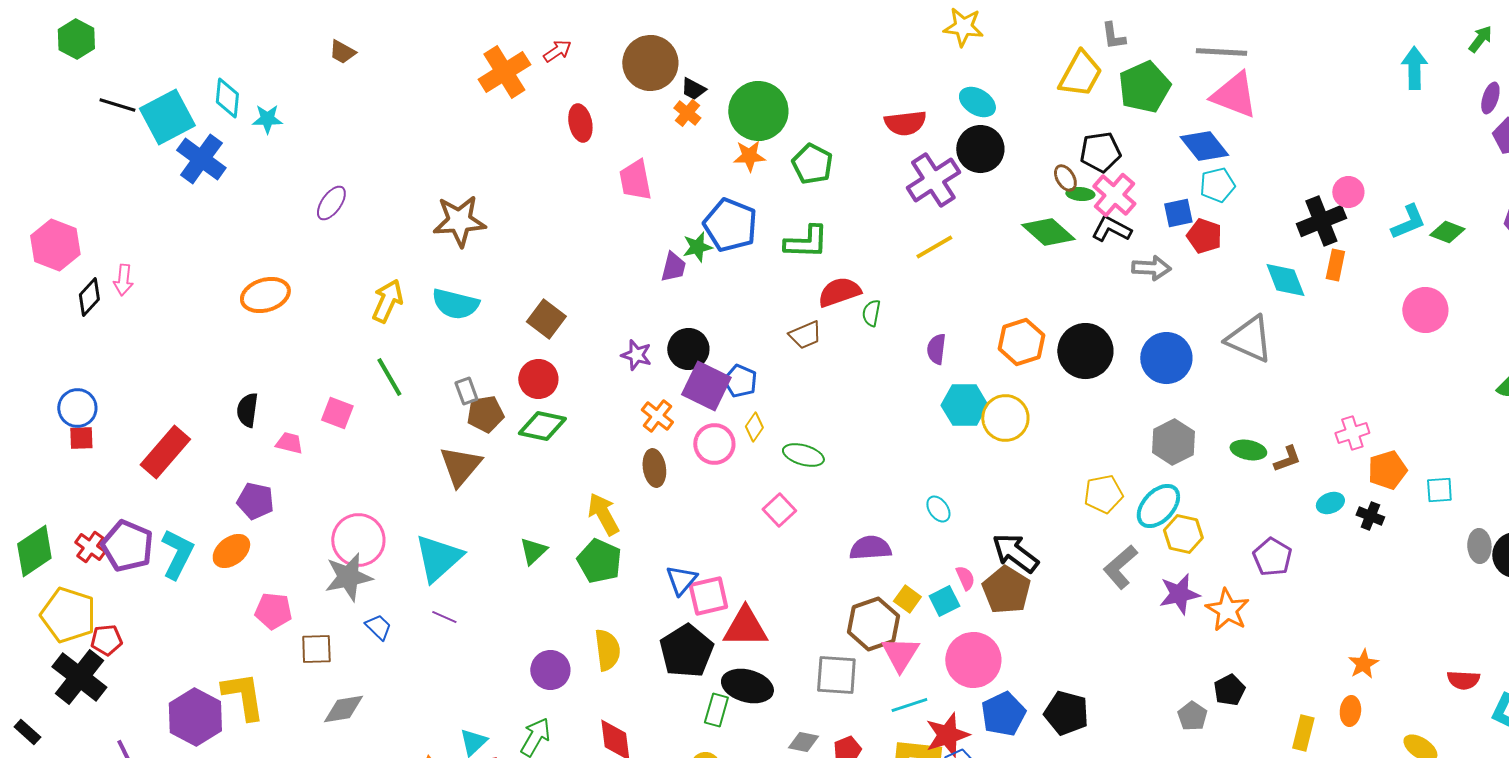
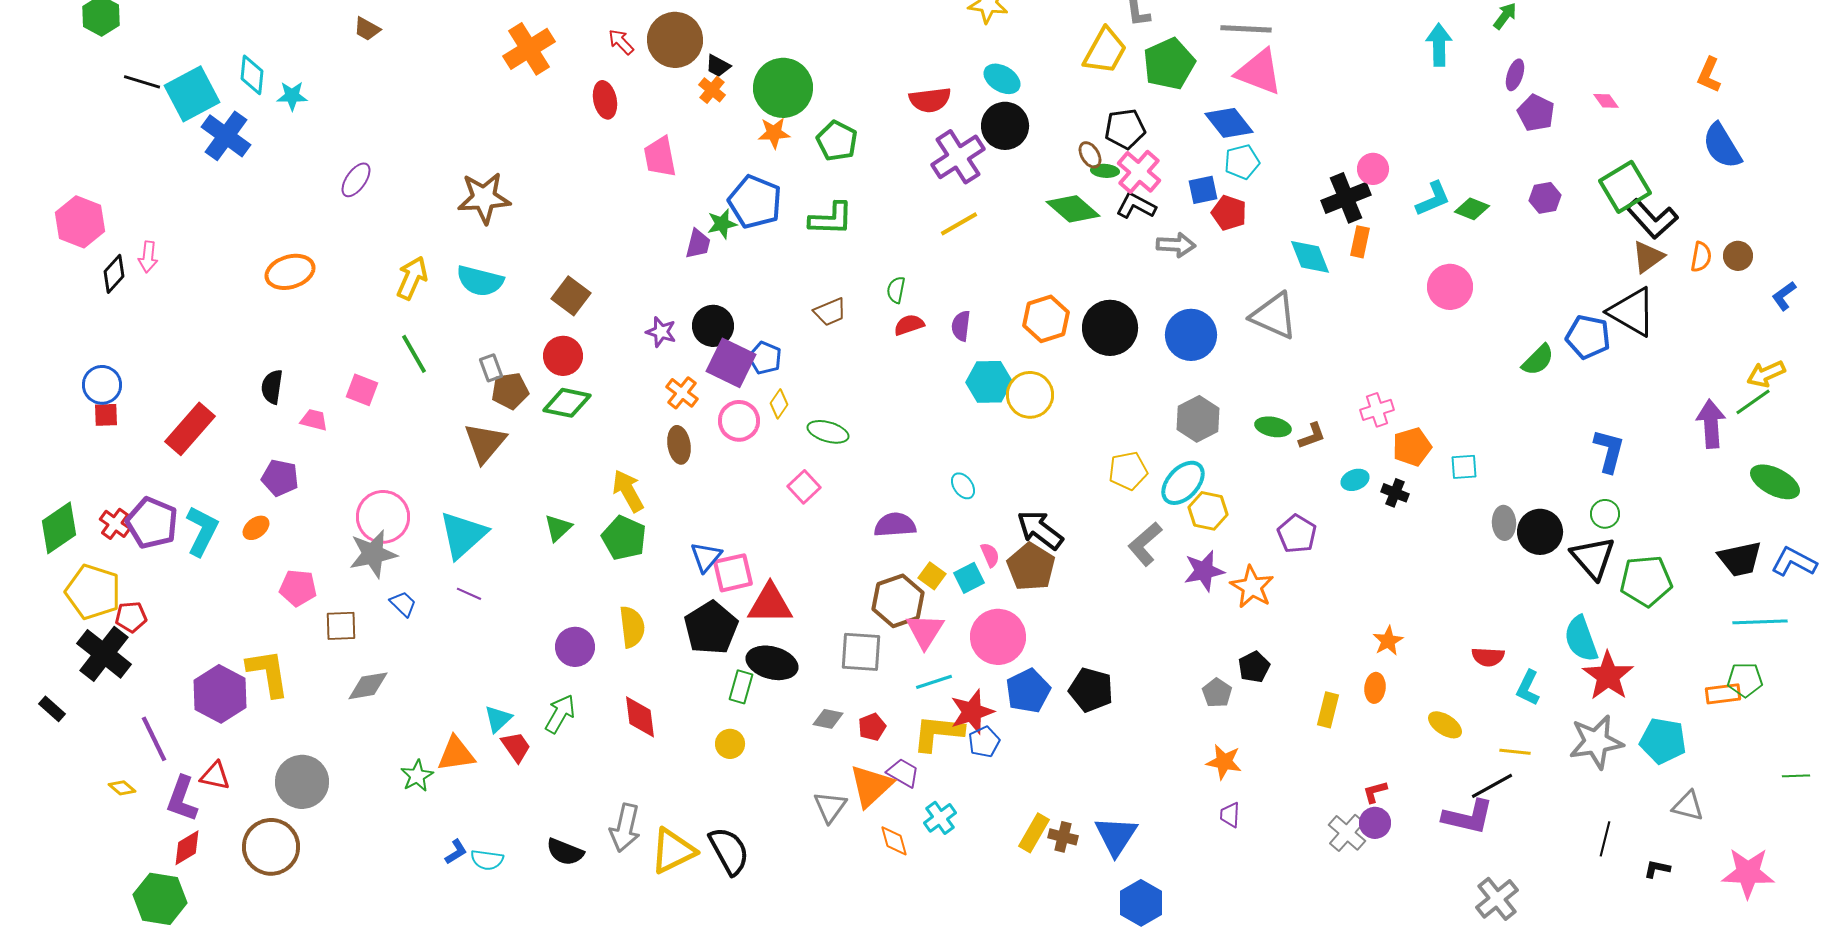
red arrow: (557, 51) -> (621, 42), moved, turned -100
red semicircle: (839, 292) -> (909, 325), moved, size x0.7
orange ellipse: (231, 551) -> (256, 528), size x0.7

